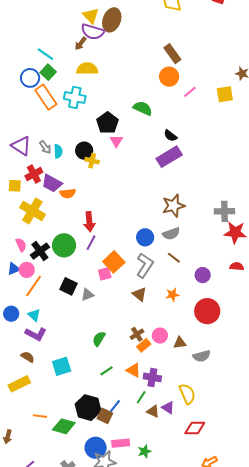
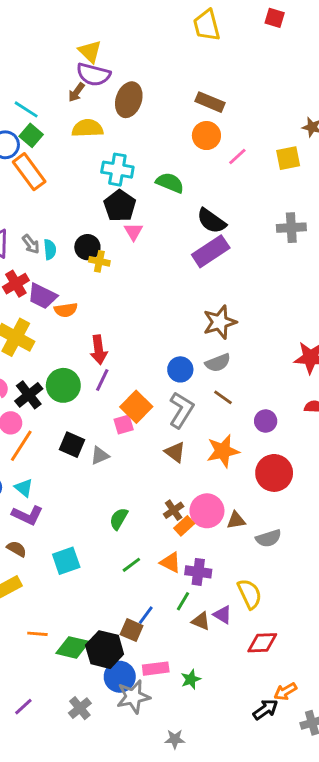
brown ellipse: (112, 20) -> (129, 100), moved
brown rectangle: (172, 54) -> (210, 102), turned -30
cyan cross: (75, 97) -> (117, 170), moved
black semicircle: (170, 136) -> (211, 221), size x1.5
gray cross: (224, 211) -> (291, 228), moved
orange star: (172, 295) -> (223, 451), size x1.6
pink circle: (160, 336) -> (207, 511), size x1.5
black hexagon: (88, 408) -> (105, 650), moved

